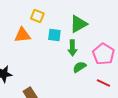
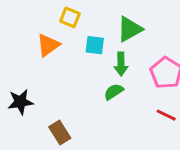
orange triangle: (22, 35) -> (48, 45), turned -30
green semicircle: (79, 67) -> (114, 92), moved

